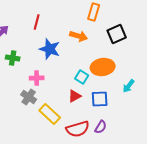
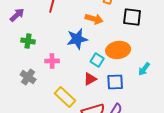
black square: (117, 34) -> (132, 17), turned 30
blue star: (50, 49) -> (77, 39), moved, turned -30
gray cross: (29, 97) -> (28, 77), moved

